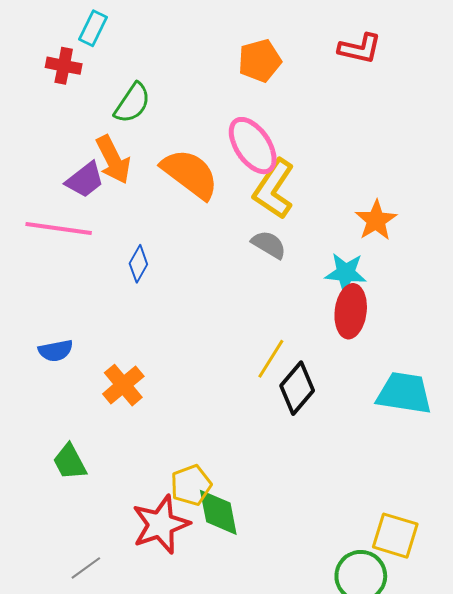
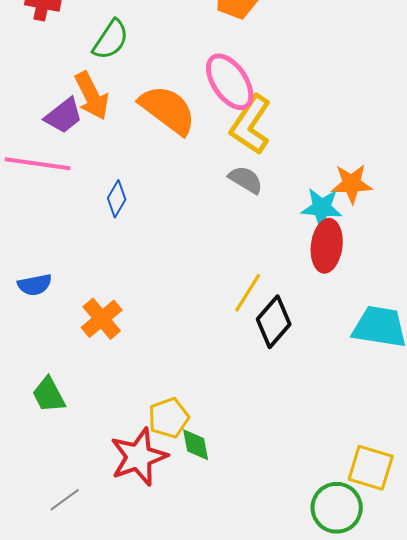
orange star: (376, 220) -> (352, 184), moved, turned 30
green diamond: (218, 512) -> (196, 445), size x0.7

